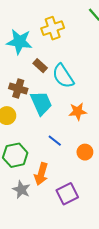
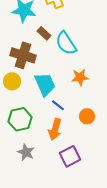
brown cross: (18, 89) -> (23, 55), size x1.4
cyan trapezoid: (41, 103) -> (45, 84), moved
orange arrow: (41, 174) -> (55, 129), moved

